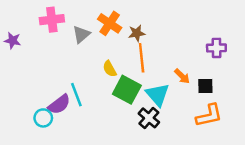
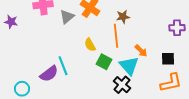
brown star: (137, 33) -> (123, 17), moved
orange arrow: (182, 76) -> (141, 51), moved
green square: (127, 90) -> (104, 62), size x0.7
cyan circle: (43, 118) -> (22, 89), moved

